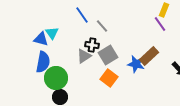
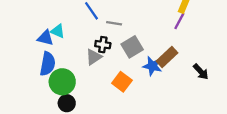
purple line: (160, 24) -> (179, 21), turned 63
gray line: (102, 26) -> (114, 23), turned -40
cyan triangle: (52, 33) -> (58, 31), turned -32
gray square: (108, 55) -> (132, 47), moved

